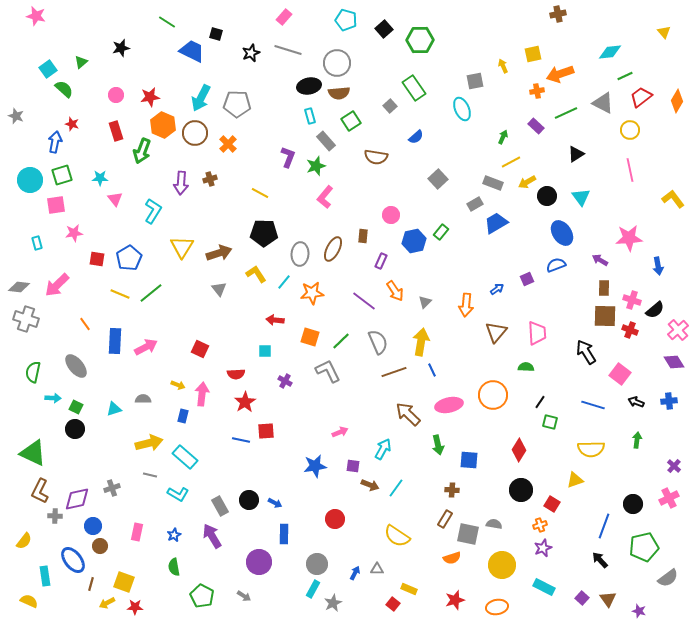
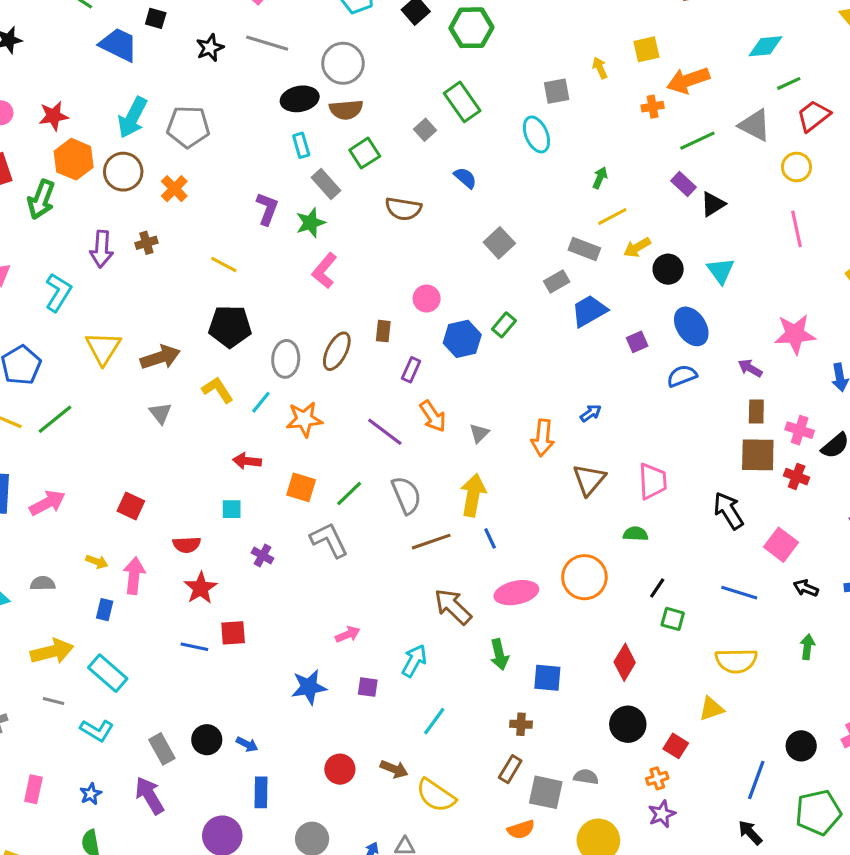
purple rectangle: (536, 126) -> (684, 184), moved
blue semicircle: (416, 137) -> (465, 178), turned -98
purple square: (527, 279) -> (637, 342), moved
brown arrow: (370, 485) -> (394, 769), moved

